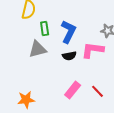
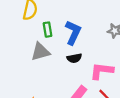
pink L-shape: (93, 50) -> (102, 71), moved

